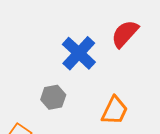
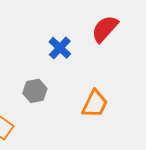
blue cross: (79, 53) -> (60, 48), size x0.7

